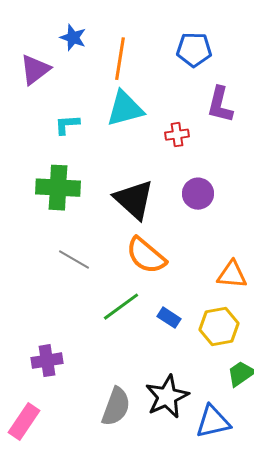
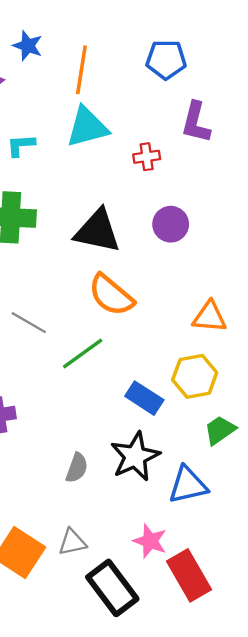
black triangle: (134, 200) -> (97, 231), turned -30
gray line: (74, 260) -> (29, 323), moved
blue rectangle: (169, 318) -> (144, 398), moved, size x1.4
gray semicircle: (116, 407) -> (77, 468), size x0.7

